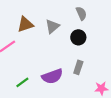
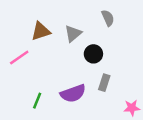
black circle: (78, 37) -> (93, 54), moved
green line: (22, 82) -> (37, 101), turned -32

